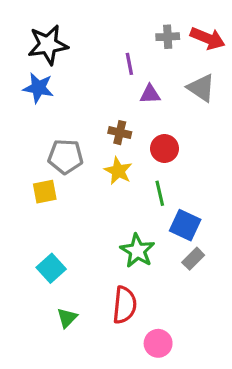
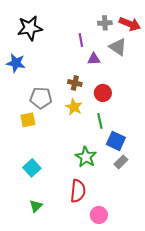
blue star: (38, 88) -> (16, 63), moved
gray triangle: (201, 88) -> (118, 47), moved
green triangle: (67, 318) -> (36, 206), moved

